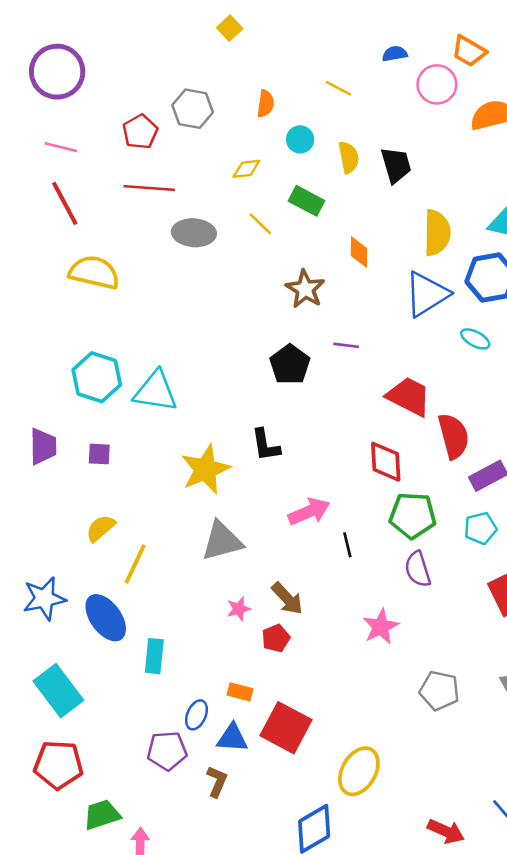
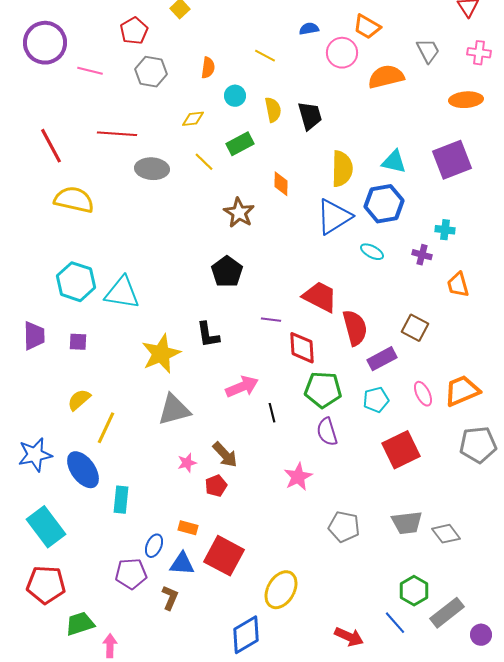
red pentagon: (140, 132) -> (134, 31), moved
pink line: (61, 147) -> (90, 71), moved
green rectangle: (306, 201) -> (240, 144), turned -56
purple line: (346, 345) -> (271, 320), moved

